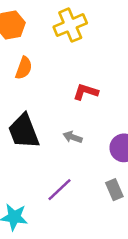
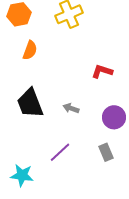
red L-shape: (86, 92) -> (102, 71), moved

